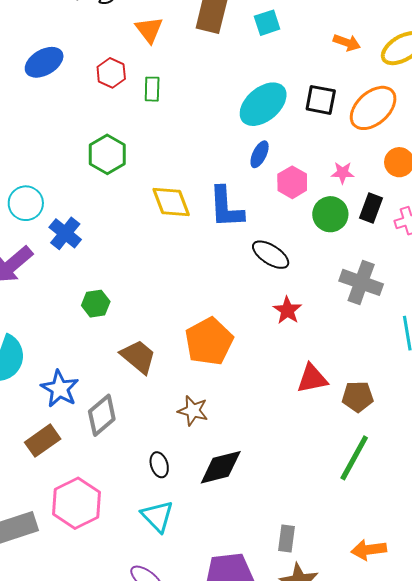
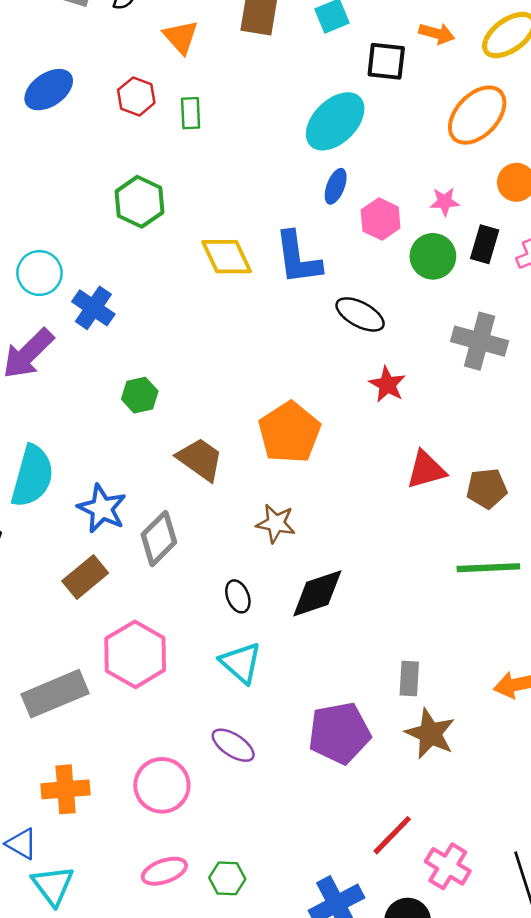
black square: (321, 100) -> (386, 61), moved
green line: (354, 458) -> (488, 568), turned 63

